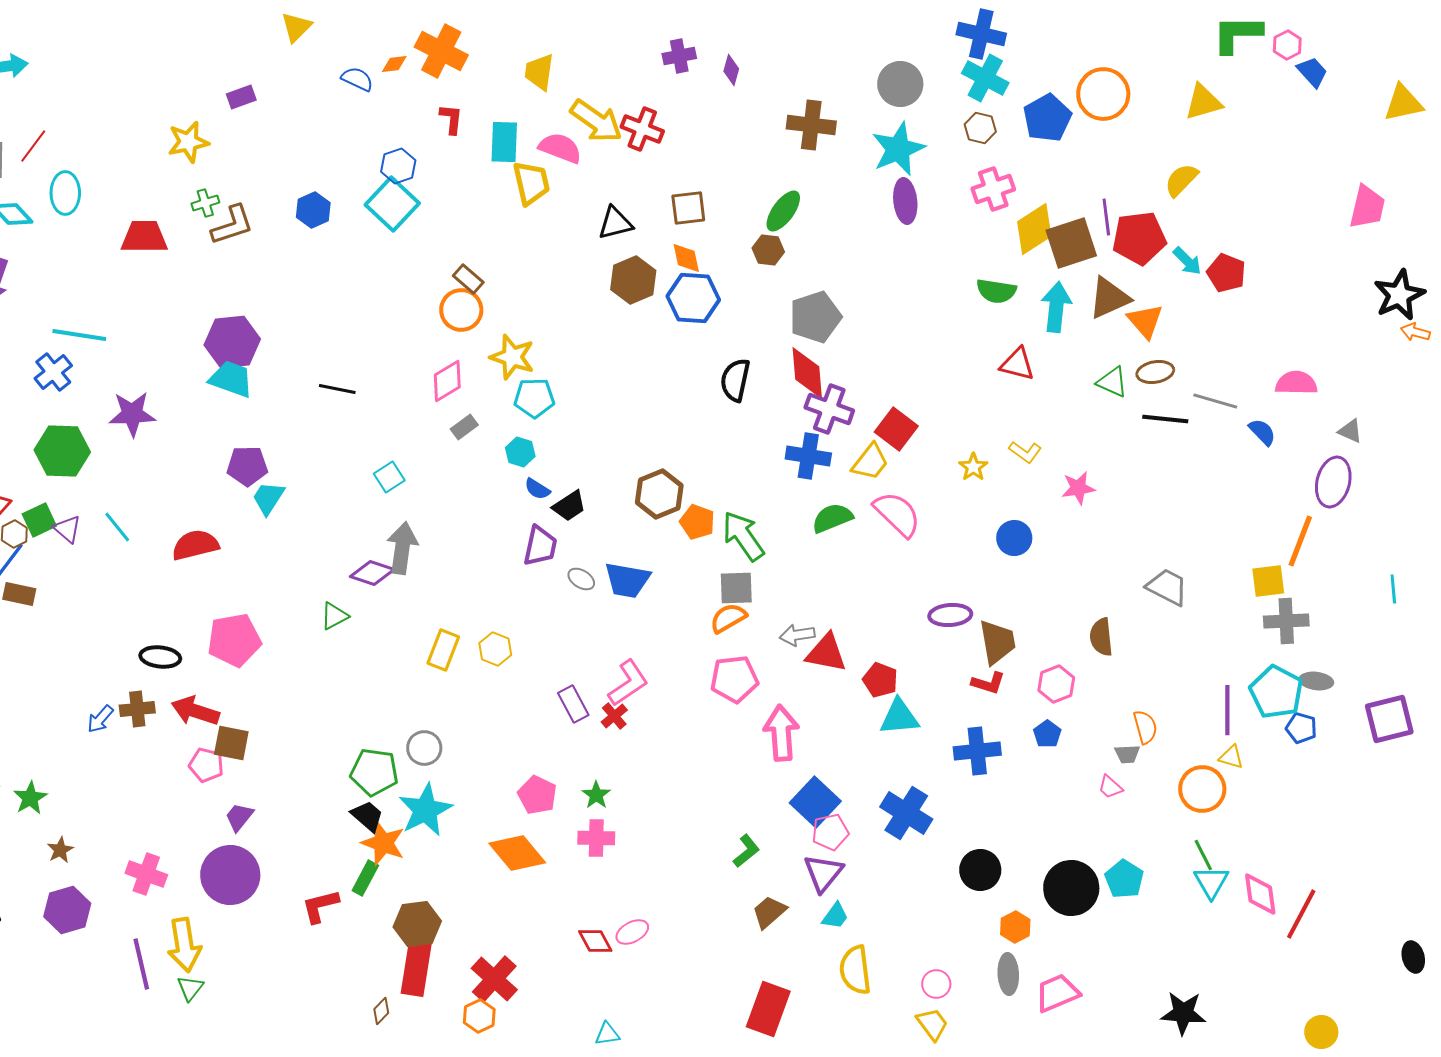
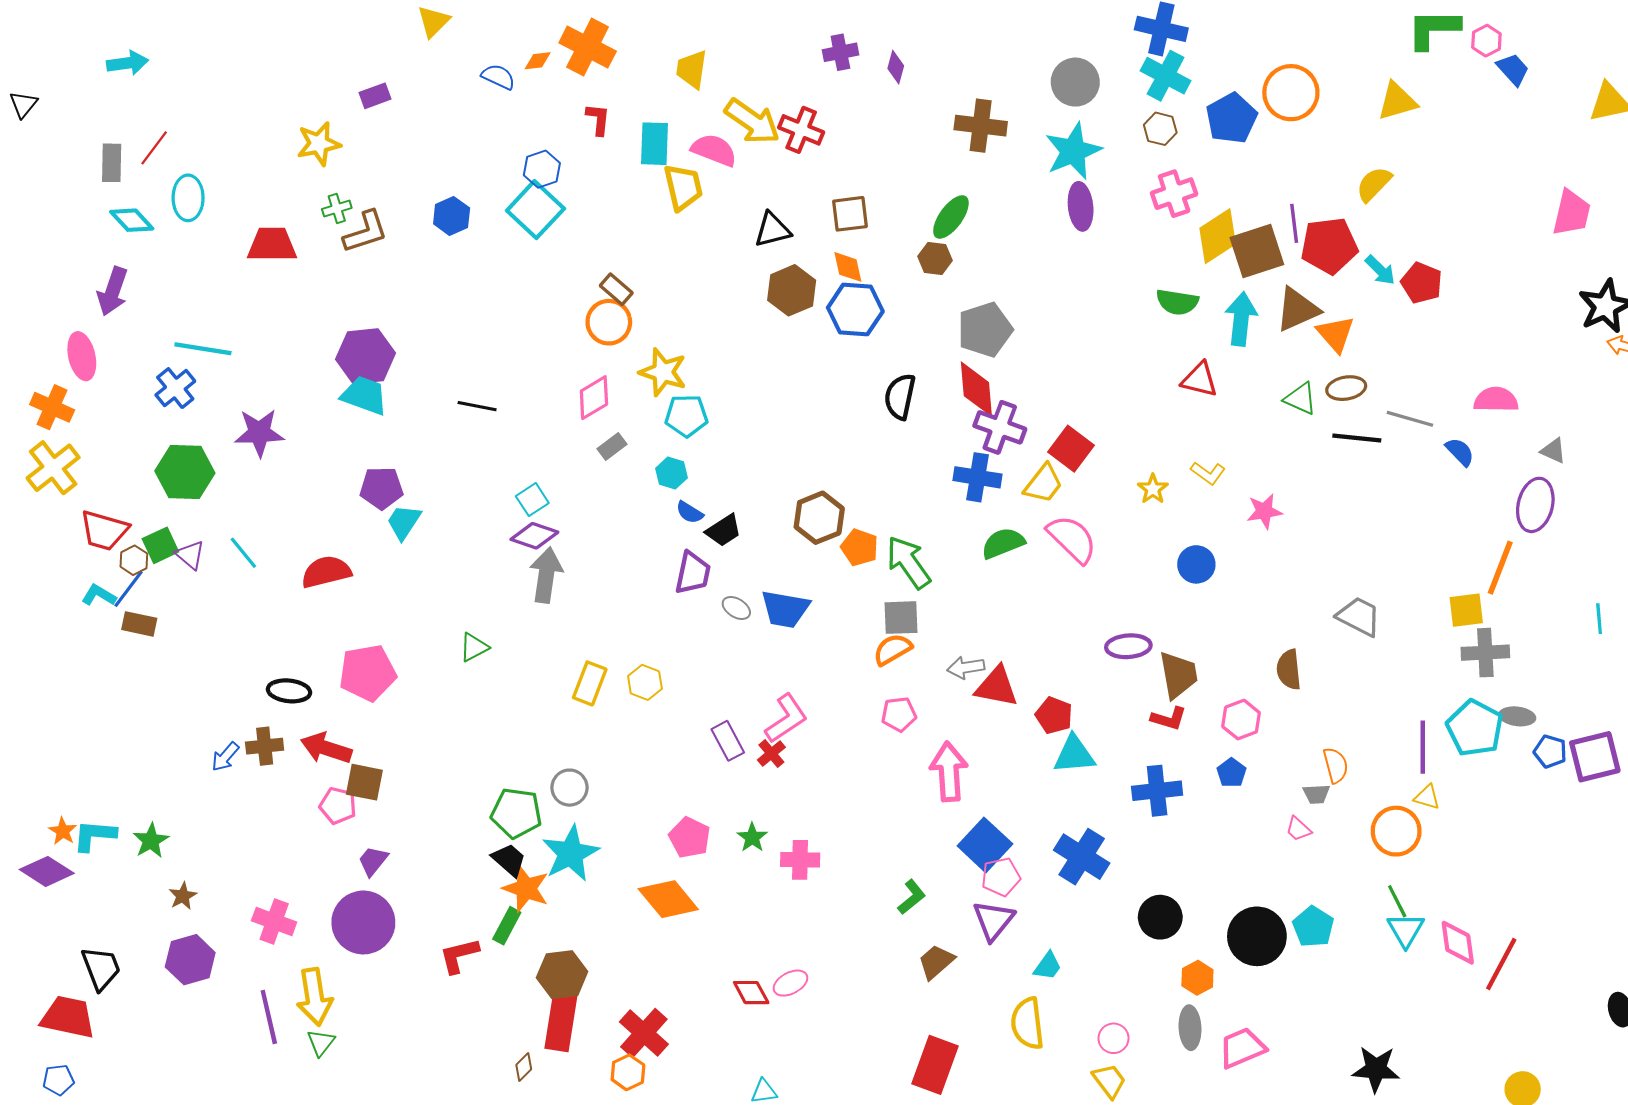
purple diamond: (372, 573) -> (534, 536), moved
pink pentagon: (734, 679) -> (899, 714), size x0.7
blue pentagon: (1301, 728) -> (1550, 751), moved
pink cross: (596, 838) -> (800, 860), moved
cyan trapezoid: (835, 916) -> (1048, 966), moved

